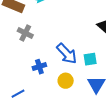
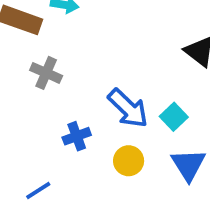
cyan square: (90, 59) -> (174, 117), turned -32

